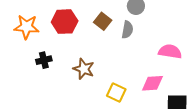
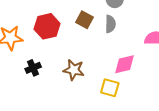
pink diamond: (152, 83) -> (124, 64), moved

